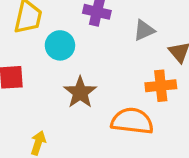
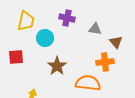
gray triangle: (144, 30) -> (95, 29), turned 32

